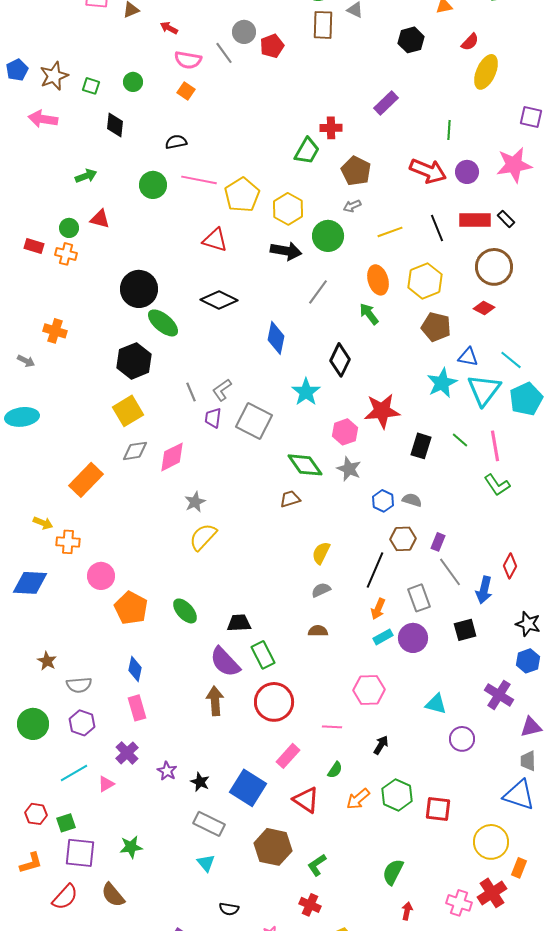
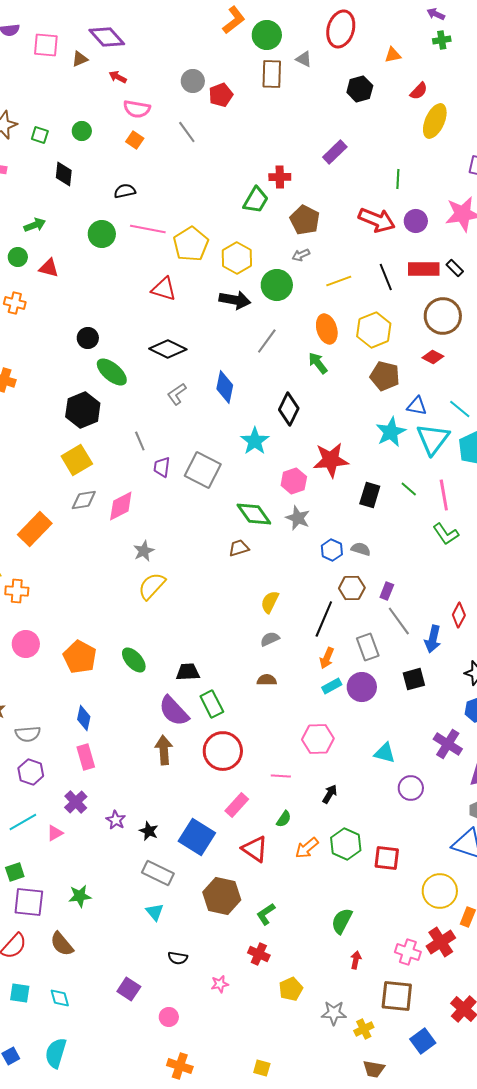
gray line: (224, 53) -> (187, 132), moved
green circle: (69, 228) -> (18, 257), moved
black circle: (139, 289) -> (88, 338), size x0.6
gray L-shape: (222, 390) -> (177, 394), moved
pink circle: (101, 576) -> (26, 644), moved

